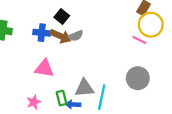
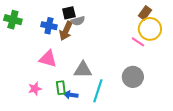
black square: (62, 16) -> (69, 13), turned 32
brown arrow: (61, 36) -> (66, 31), turned 84
gray semicircle: (76, 36) -> (78, 21), moved
gray triangle: (84, 88) -> (83, 70), moved

